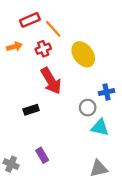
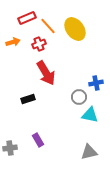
yellow ellipse: (83, 54) -> (75, 29), moved
gray cross: (11, 164) -> (10, 148), turned -32

